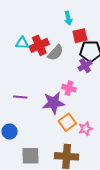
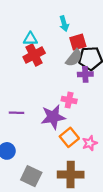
cyan triangle: (22, 43) -> (30, 39), moved
gray semicircle: (56, 53) -> (74, 58), moved
purple cross: (85, 66) -> (85, 74), turned 32
gray square: (30, 156) -> (31, 176), turned 30

